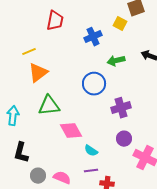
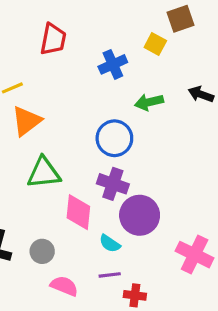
purple cross: (121, 108) -> (113, 184), moved, turned 36
pink diamond: (71, 131) -> (78, 212), turned 35
purple circle: (124, 139) -> (140, 215), moved, size x1.6
gray circle: (38, 176) -> (42, 251), moved

